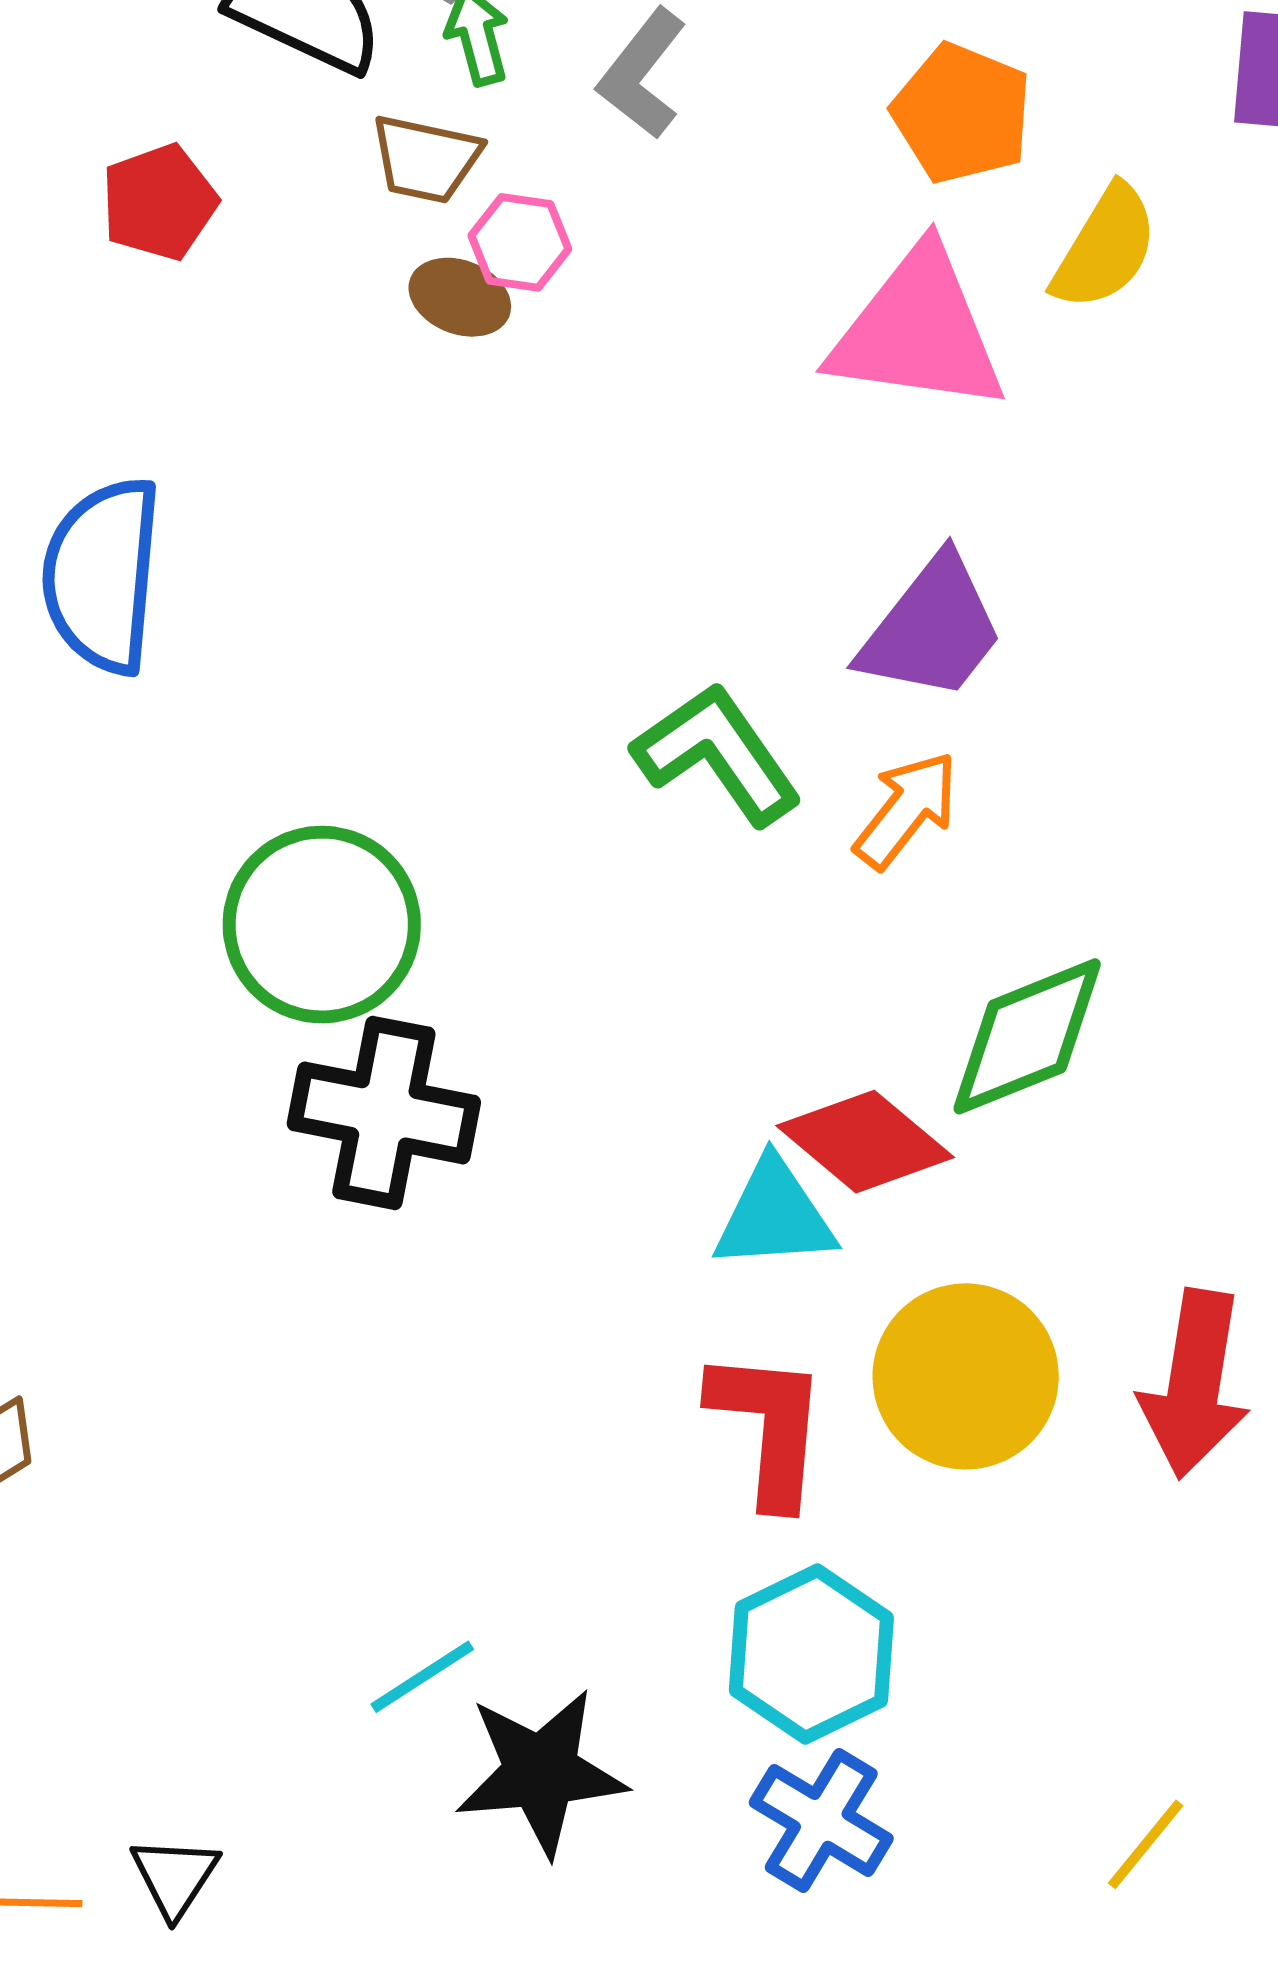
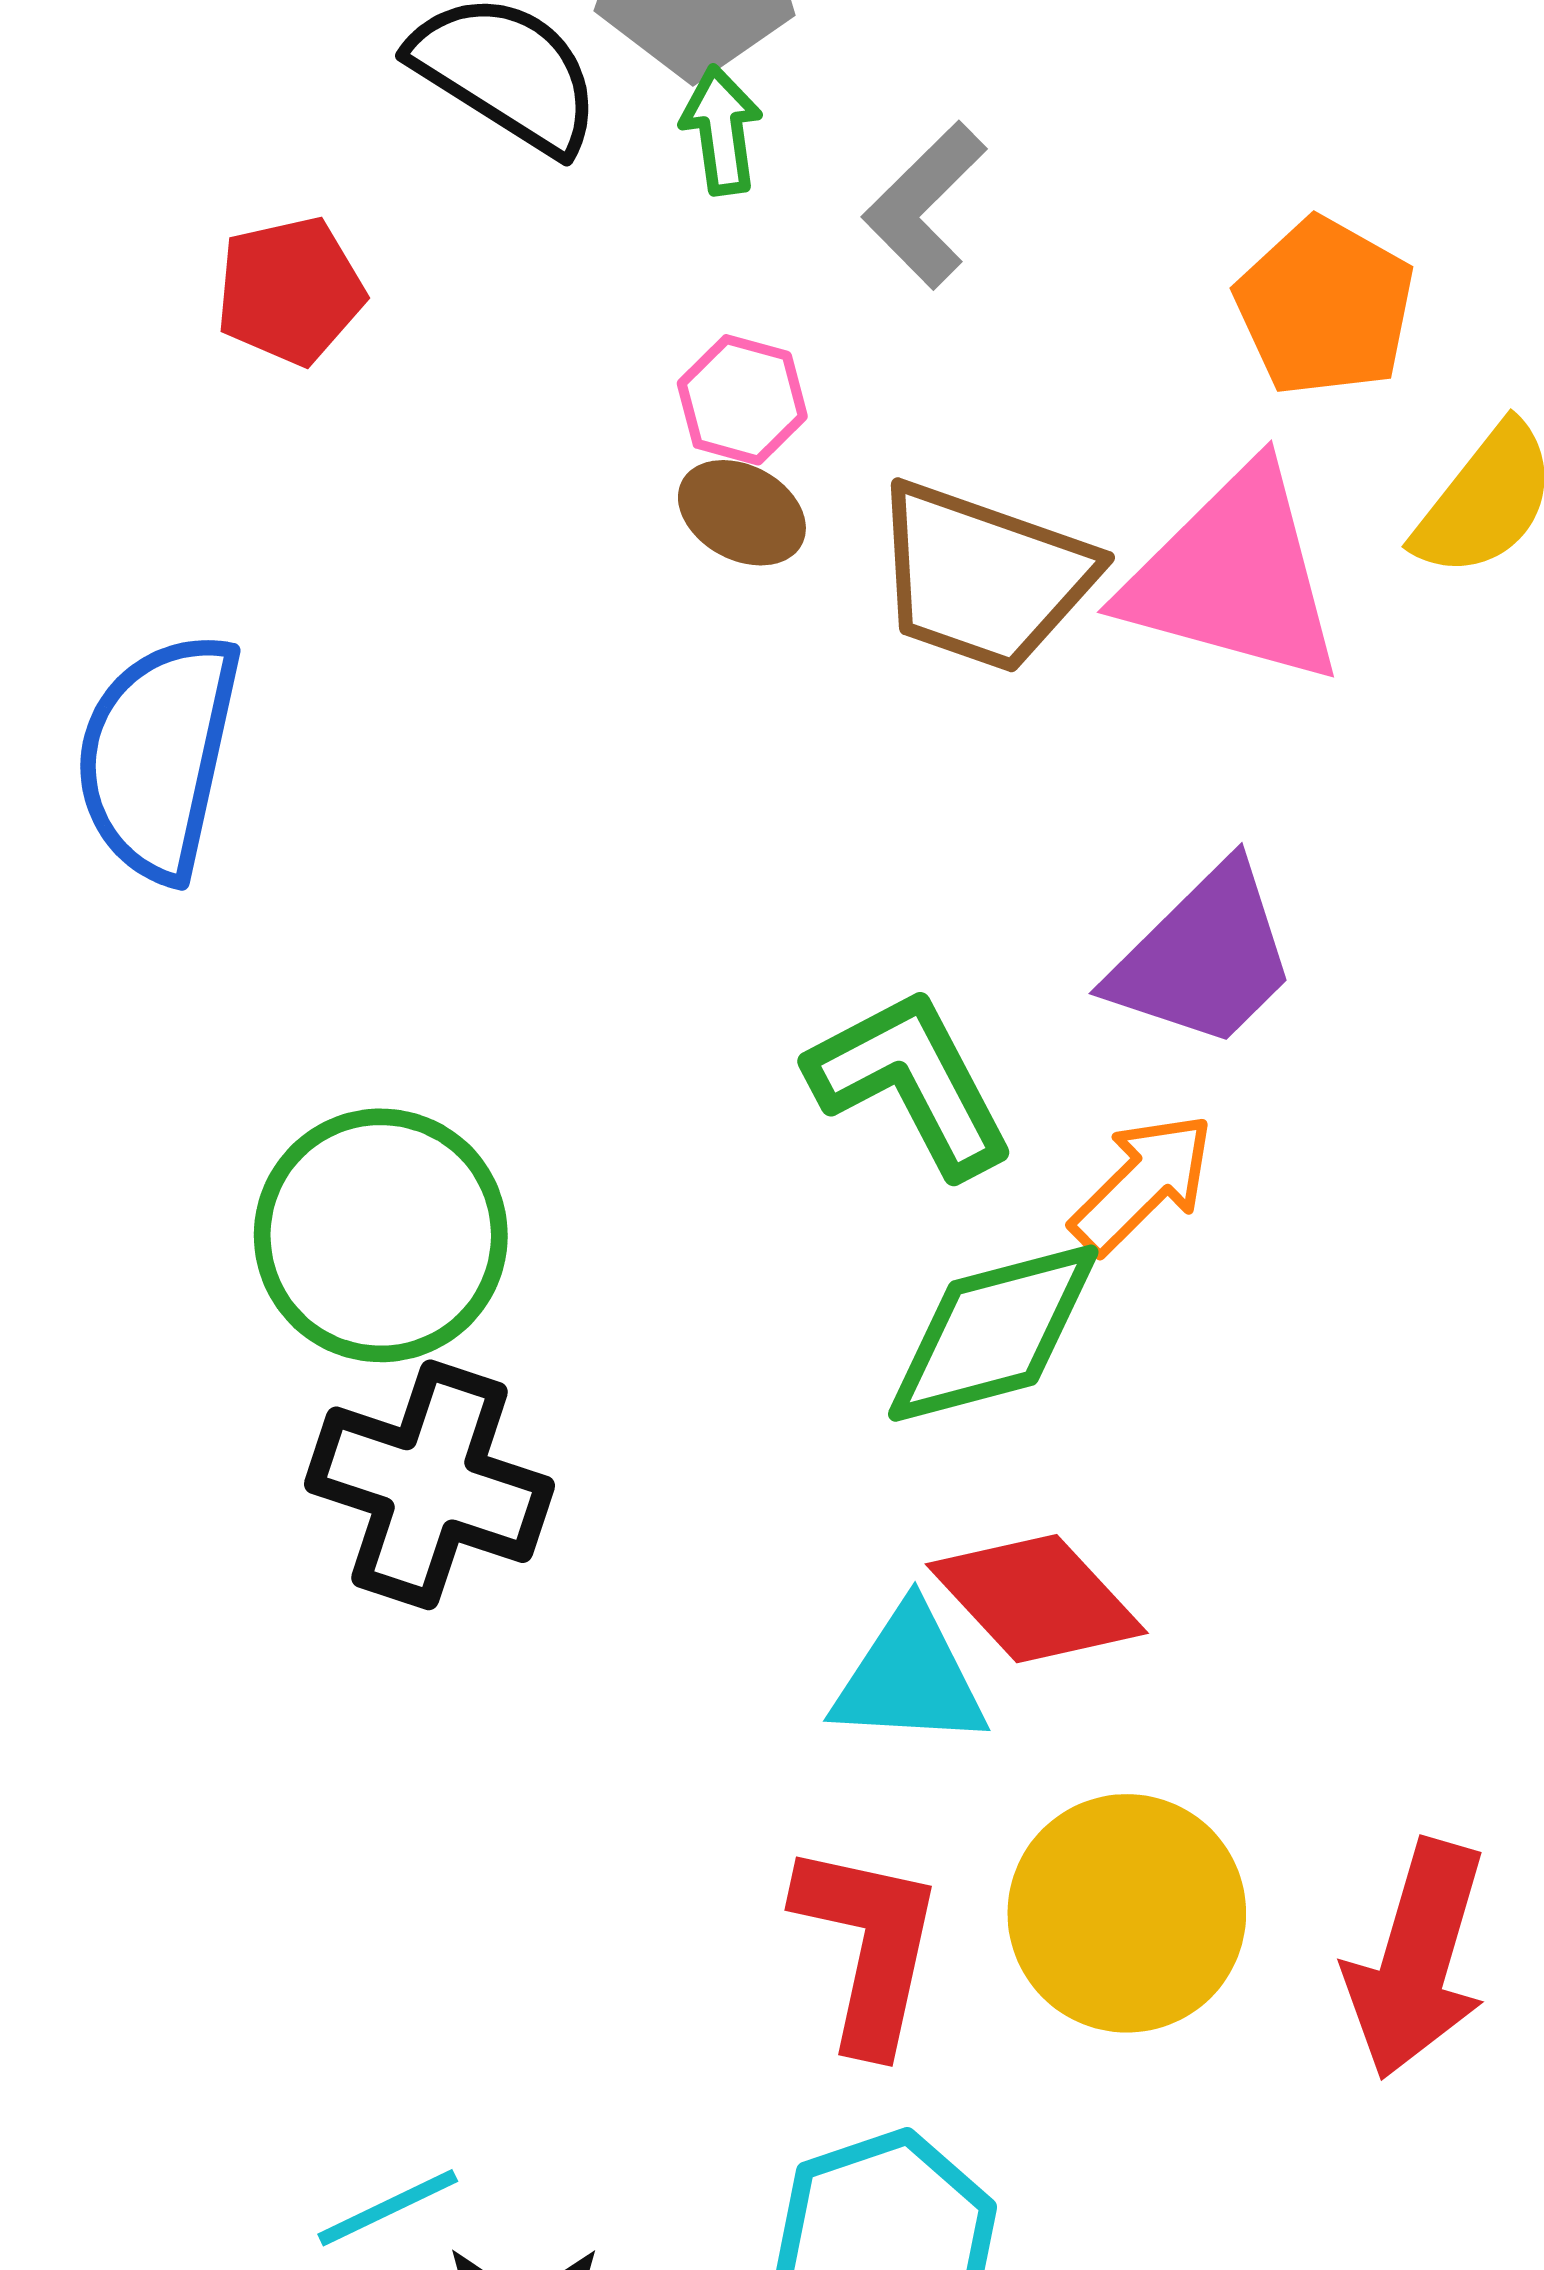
brown trapezoid: (426, 159) -> (983, 577), moved, size x1.6
brown ellipse: (460, 297) -> (742, 513), moved
green diamond: (1027, 1036) -> (993, 1333), moved

